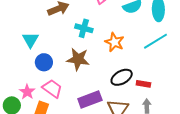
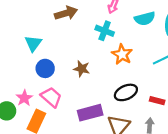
cyan cross: (84, 28) -> (105, 31), moved
brown star: (78, 59) -> (82, 69), size x0.7
red rectangle: (143, 84) -> (157, 101), moved

